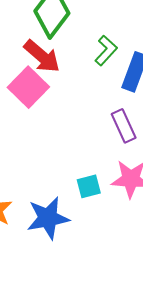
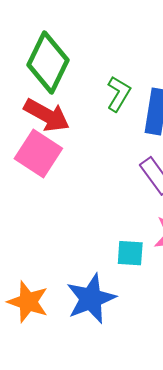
cyan square: (89, 186) -> (130, 253), turned 30

